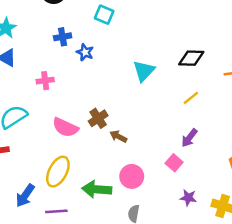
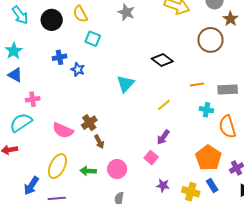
black diamond: (191, 58) -> (162, 60), moved, turned 35
pink cross: (45, 81) -> (33, 99), moved
brown arrow: (118, 137) -> (99, 142), moved, turned -144
green arrow: (97, 189) -> (88, 171), moved, size x0.7

